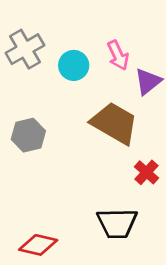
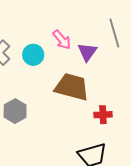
red cross: (146, 172) -> (103, 115), turned -30

